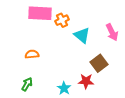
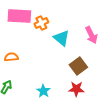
red star: (86, 81) -> (76, 89), moved

